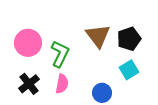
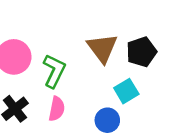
cyan square: (129, 70) -> (126, 91), moved

